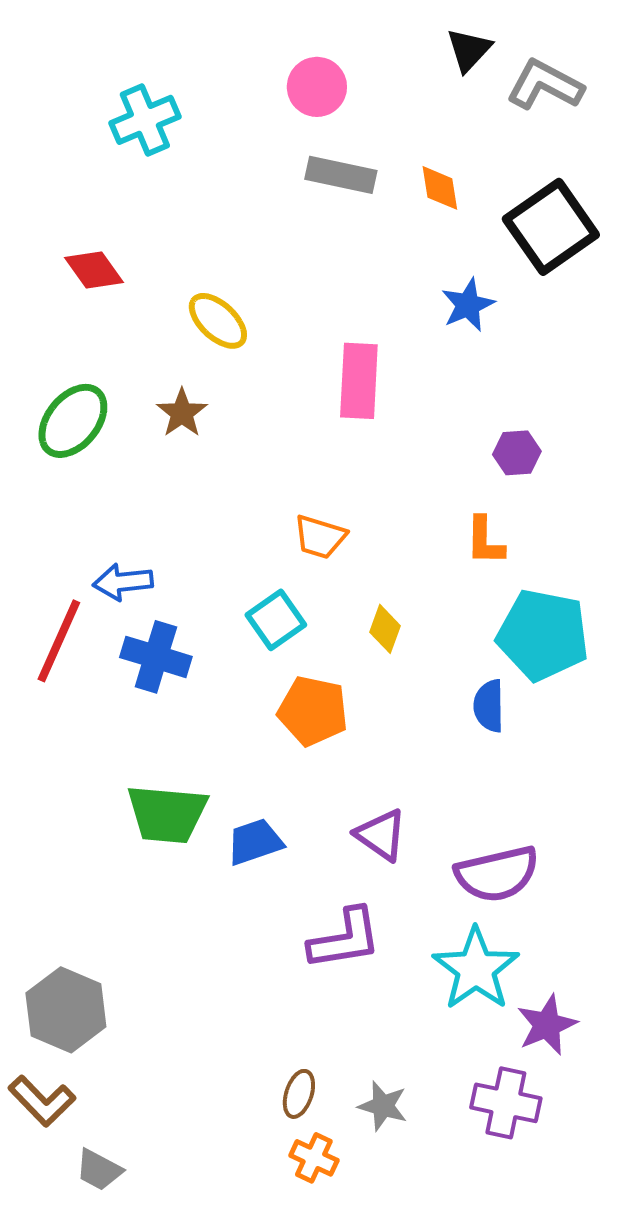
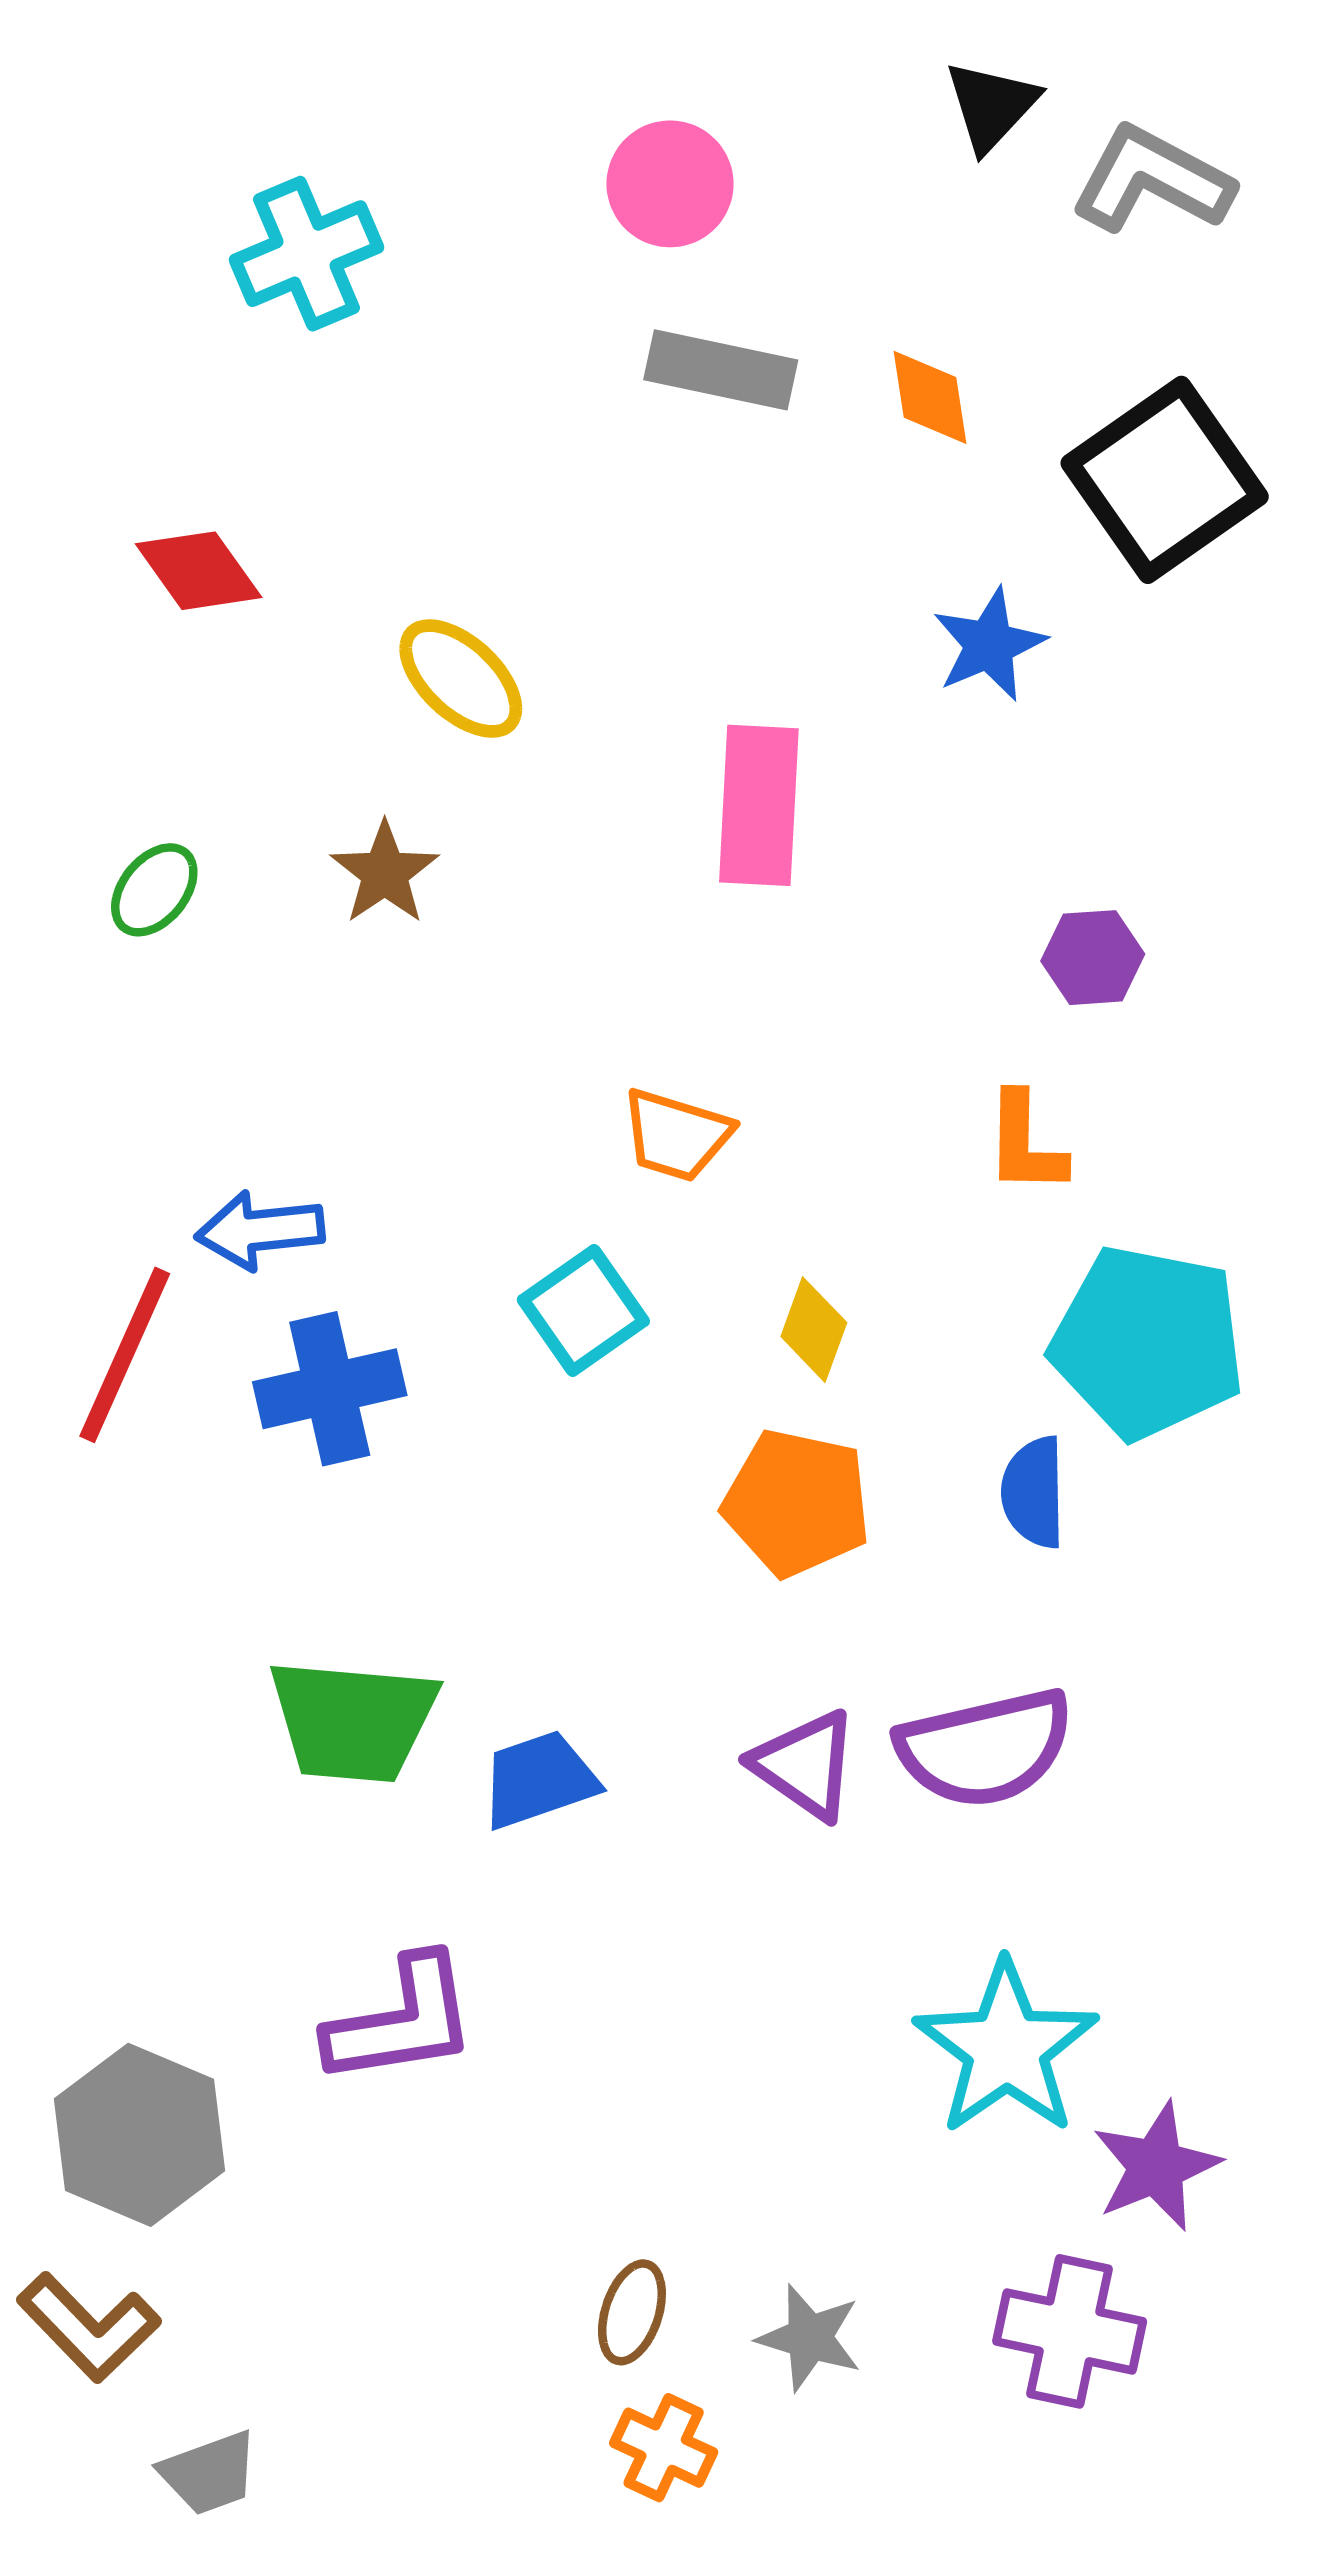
green ellipse: (73, 421) -> (154, 890), size x0.6
blue cross: (156, 657) -> (330, 1389), turned -30
orange pentagon: (313, 711) -> (797, 1503), moved
purple semicircle: (497, 874) -> (985, 1748), moved
purple L-shape: (345, 939) -> (402, 2021), moved
gray trapezoid: (99, 1170) -> (209, 2473), turned -48

